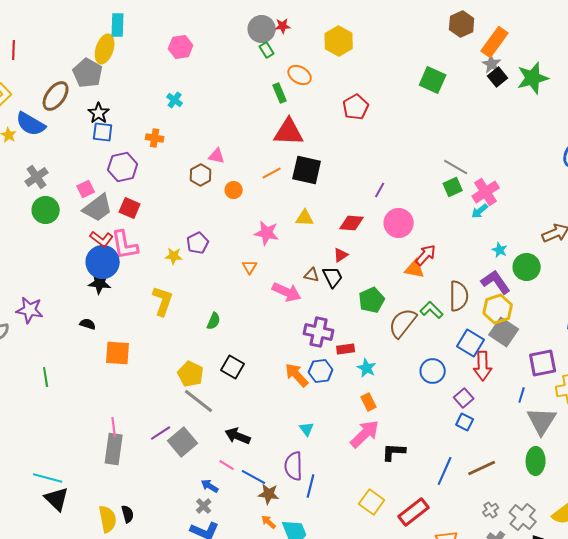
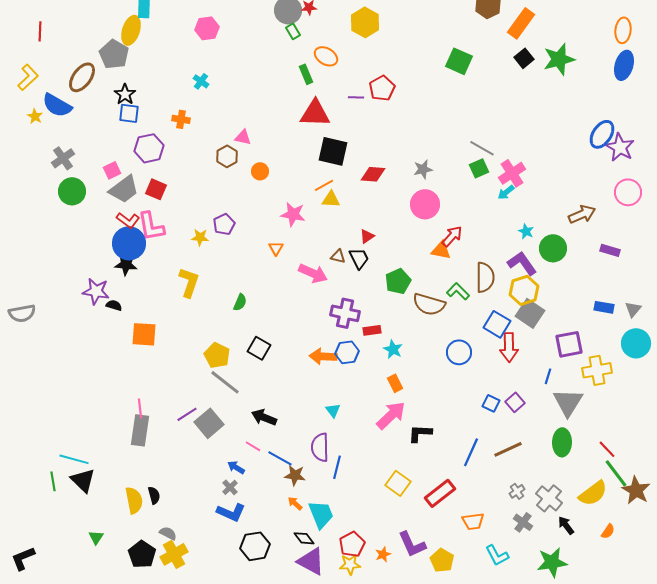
gray star: (492, 64) -> (423, 169), moved, turned 30
orange line: (272, 173) -> (324, 185), moved
purple line: (380, 190) -> (356, 97), moved, turned 63
red diamond: (352, 223) -> (373, 174), moved
purple star: (30, 310) -> (96, 291), moved
brown semicircle: (403, 323) -> (429, 304), turned -112
orange arrow: (297, 375) -> (323, 356), turned -44
green line: (46, 377) -> (53, 481), moved
purple square: (464, 398) -> (515, 402), moved

